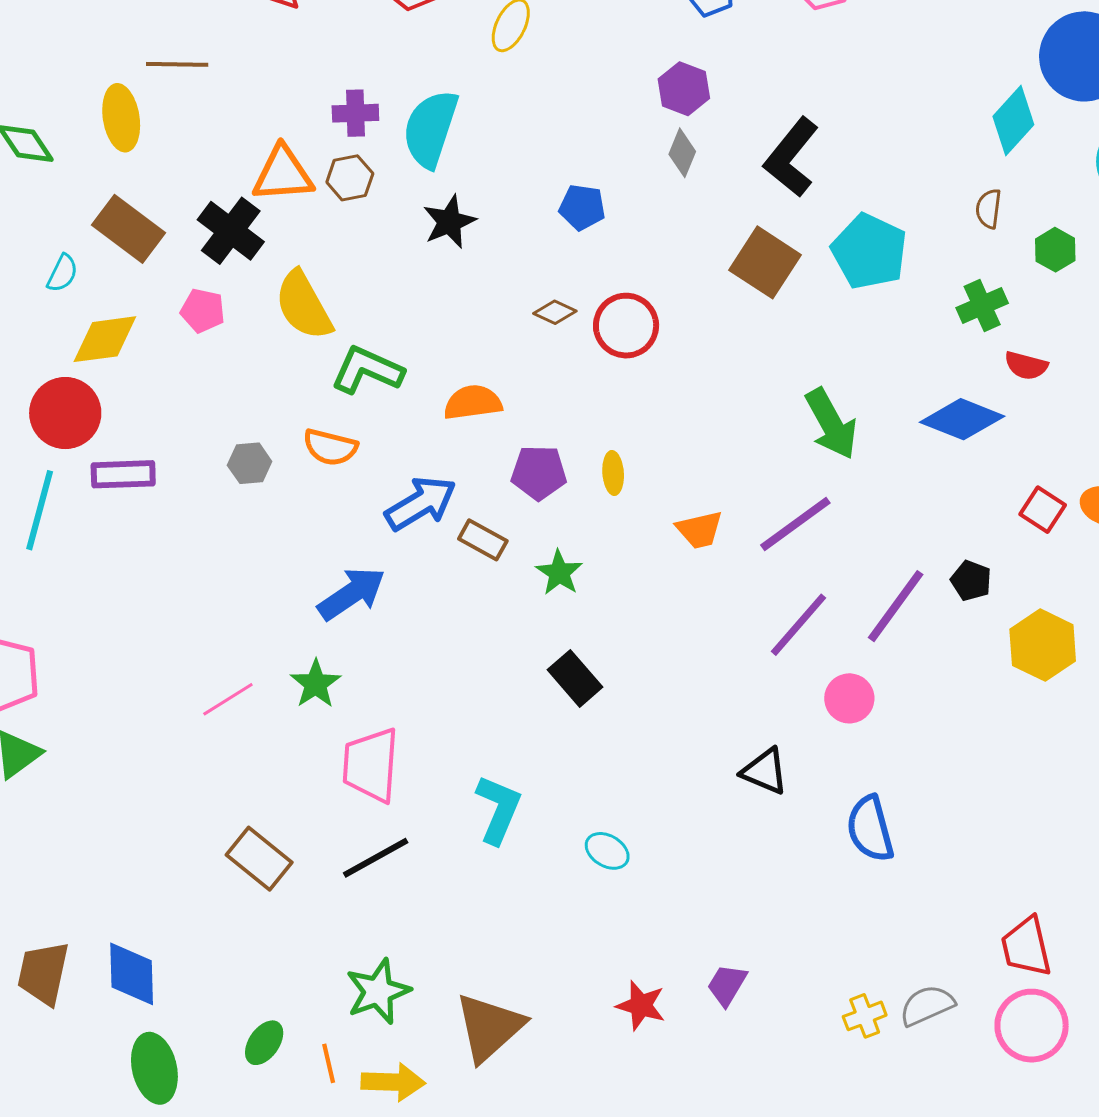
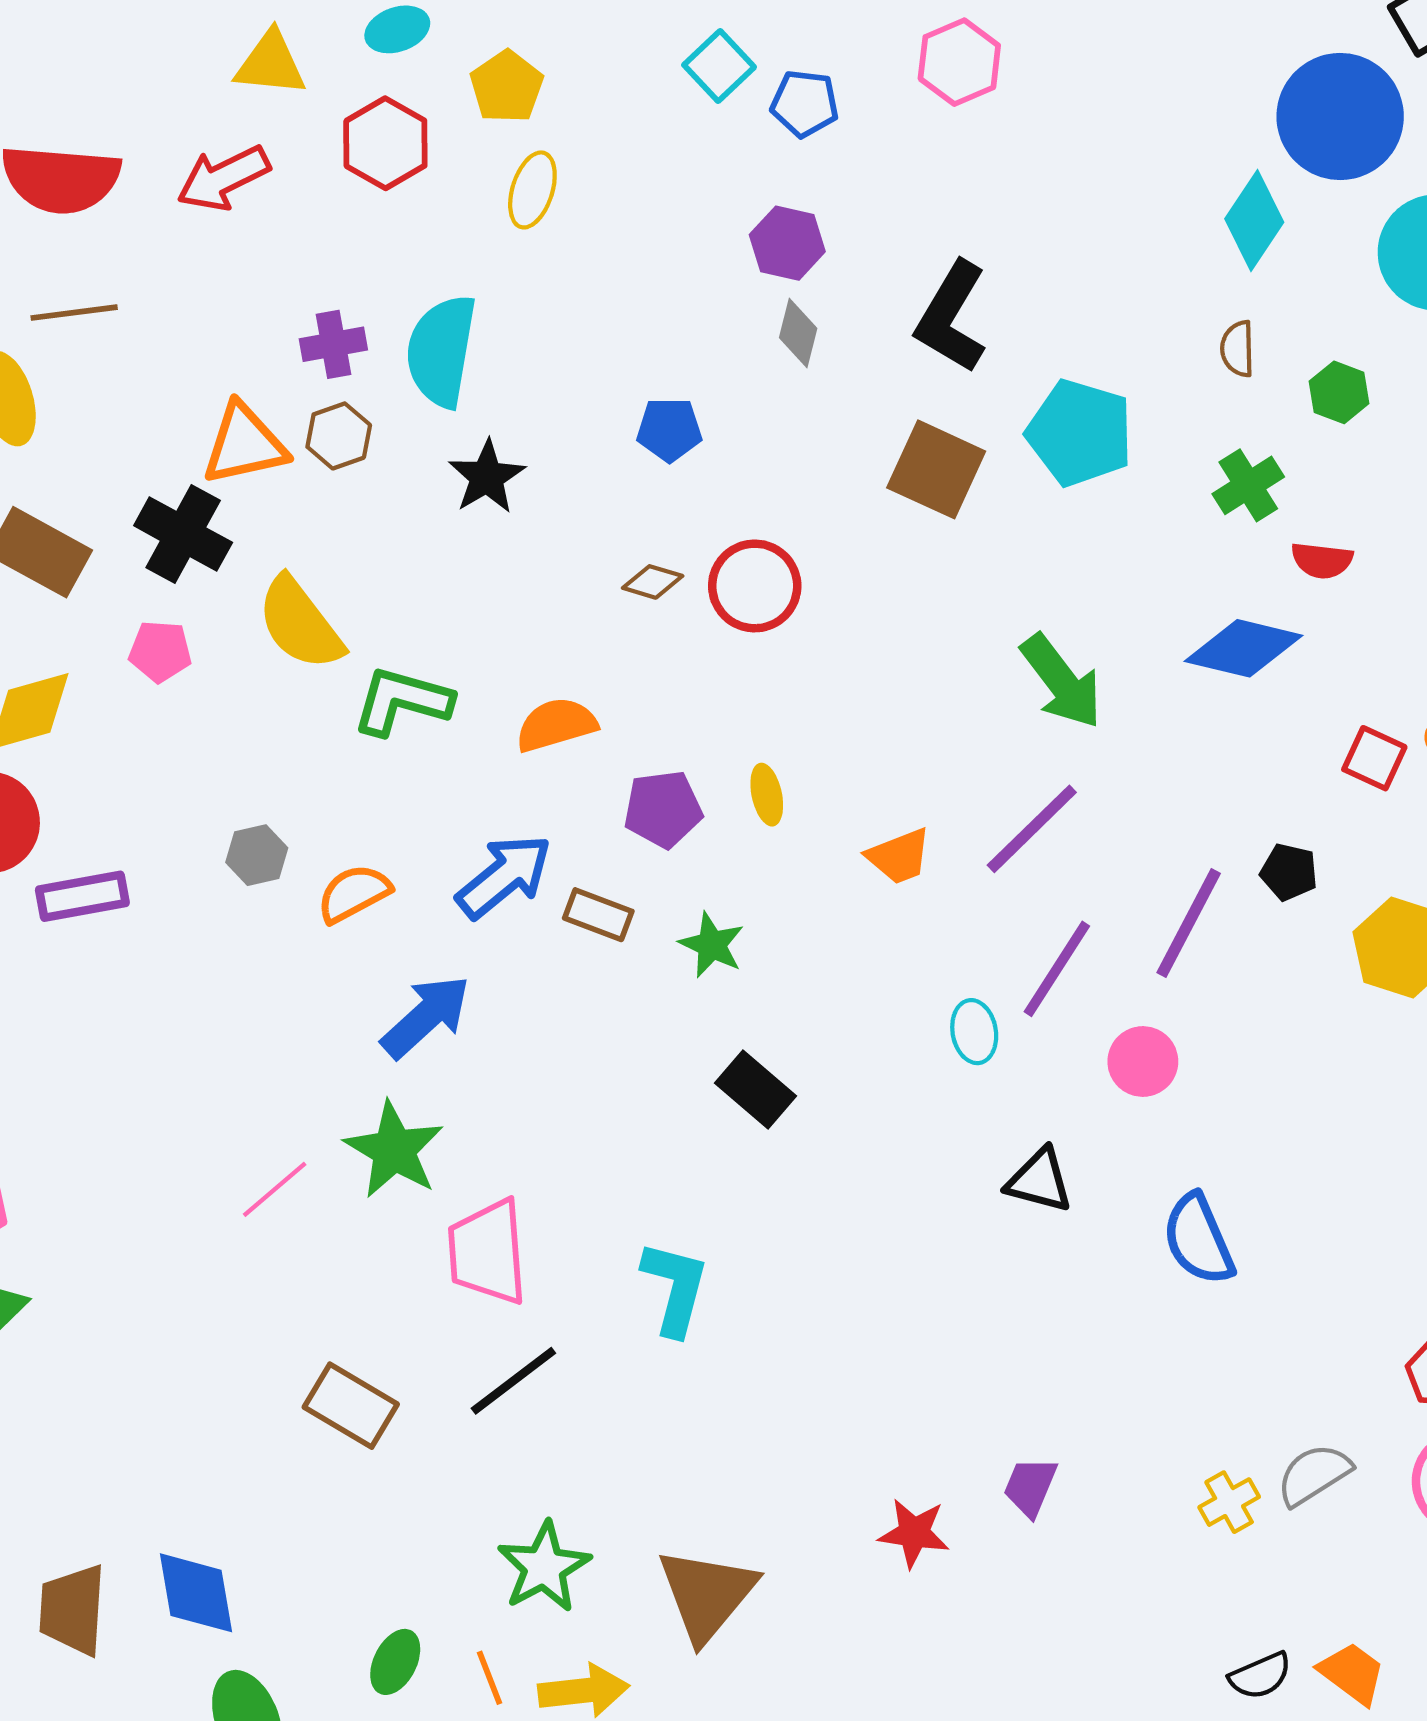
orange semicircle: (330, 447) -> (354, 893), moved, turned 146
green star: (316, 684) -> (394, 1150), size x1.4
cyan ellipse: (607, 851) -> (974, 1032), moved, turned 57

